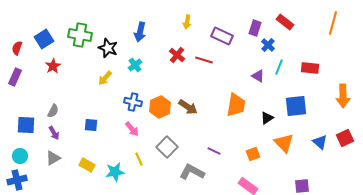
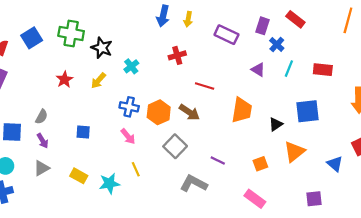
blue arrow: (140, 32) -> (163, 16), moved
red cross: (177, 55) -> (177, 55), turned 35
red line: (204, 60) -> (205, 86), moved
red star: (53, 66) -> (65, 79), moved
purple triangle: (258, 76) -> (258, 70), moved
blue triangle: (320, 142) -> (335, 164), moved
orange triangle: (284, 143) -> (294, 152), turned 35
gray square: (167, 147) -> (175, 146), moved

